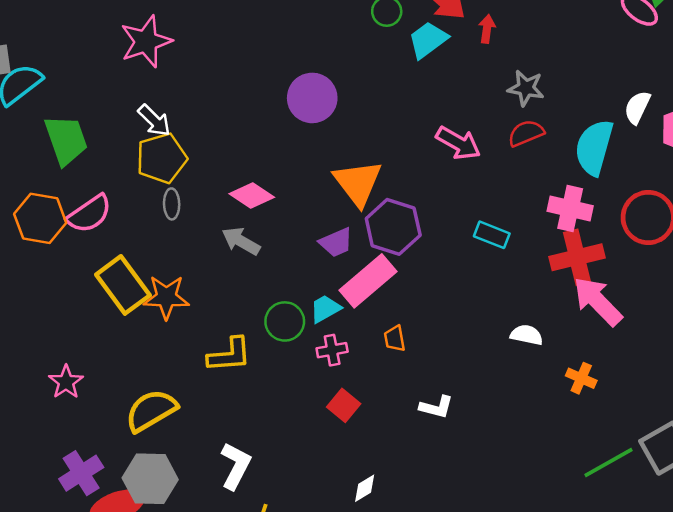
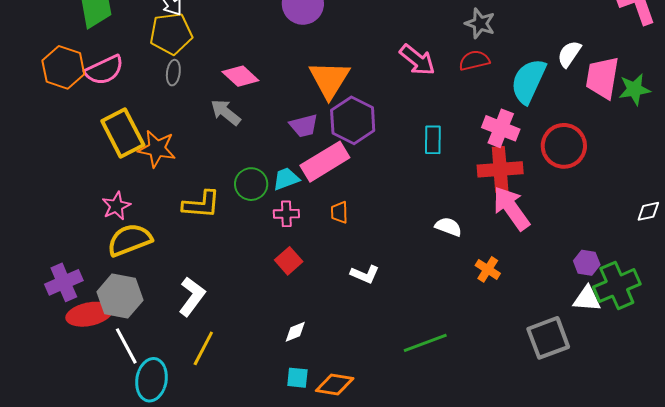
cyan rectangle: (492, 235) -> (433, 140), turned 60
pink star: (66, 382) -> (116, 206), moved
green line: (609, 462) -> (425, 343), moved

